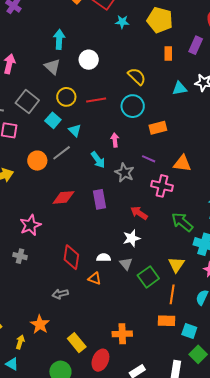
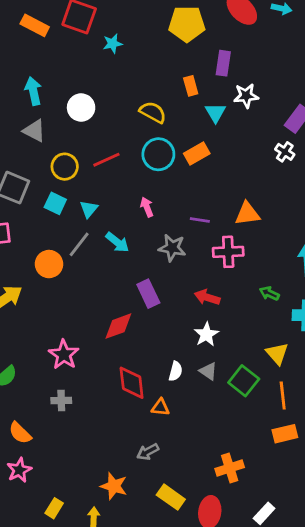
yellow pentagon: (160, 20) -> (187, 24), moved
purple rectangle: (196, 45) -> (223, 63), moved
orange rectangle: (168, 53) -> (191, 86), moved
cyan triangle: (180, 88) -> (216, 113), turned -35
orange rectangle: (158, 128) -> (197, 153), moved
cyan triangle: (75, 130) -> (89, 209), turned 40
cyan arrow: (98, 160) -> (117, 242), moved
red diamond: (63, 197) -> (118, 326), moved
green arrow: (182, 222) -> (269, 293), size x0.6
white semicircle: (104, 258) -> (176, 371), turned 120
orange triangle: (95, 279) -> (160, 407), moved
gray arrow: (60, 294) -> (148, 452), moved

